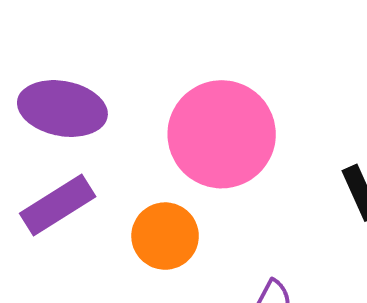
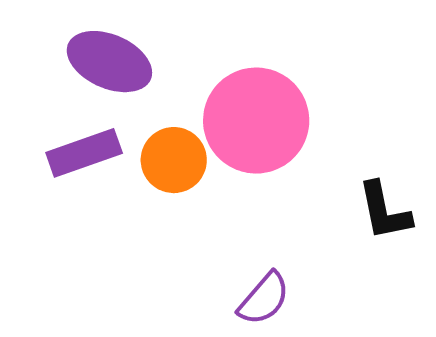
orange circle: (165, 236) -> (174, 160), moved

